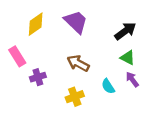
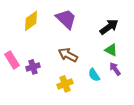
pink rectangle: (17, 56) -> (12, 60), moved

